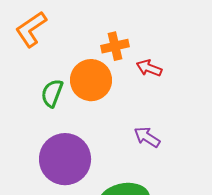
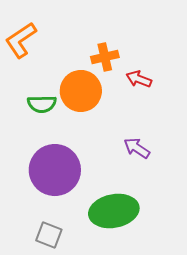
green semicircle: (52, 93) -> (42, 104), turned -112

